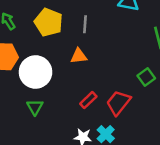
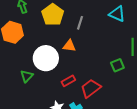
white circle: (36, 72) -> (46, 58), moved
green square: (146, 77) -> (117, 65), moved

